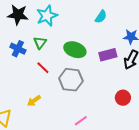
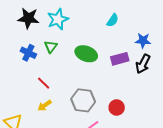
red line: (43, 68) -> (44, 83), moved
gray hexagon: (71, 80) -> (83, 100), moved
red circle: (123, 98) -> (117, 107), moved

